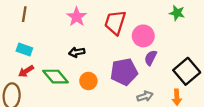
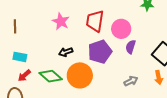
purple pentagon: (124, 72) -> (100, 52), moved
orange circle: (88, 81) -> (80, 75), size x1.6

